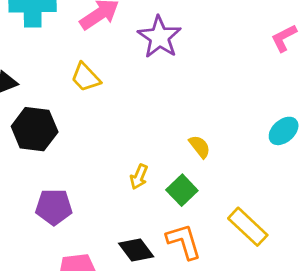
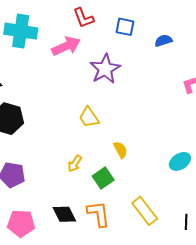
yellow trapezoid: (86, 77) -> (89, 117), moved
cyan ellipse: (284, 131) -> (180, 161), moved

